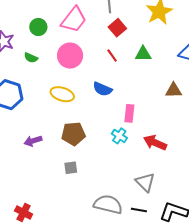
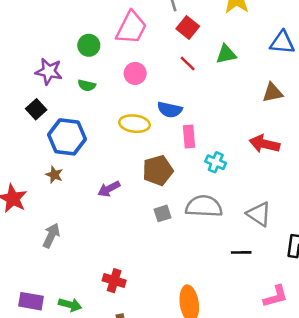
pink circle: (70, 56) -> (135, 73), size x0.7
blue semicircle: (102, 89) -> (170, 110), moved
pink rectangle: (129, 113) -> (189, 137), moved
red arrow: (155, 143) -> (264, 144), moved
gray semicircle: (108, 204) -> (204, 206), moved
black line: (139, 210) -> (241, 252), moved

